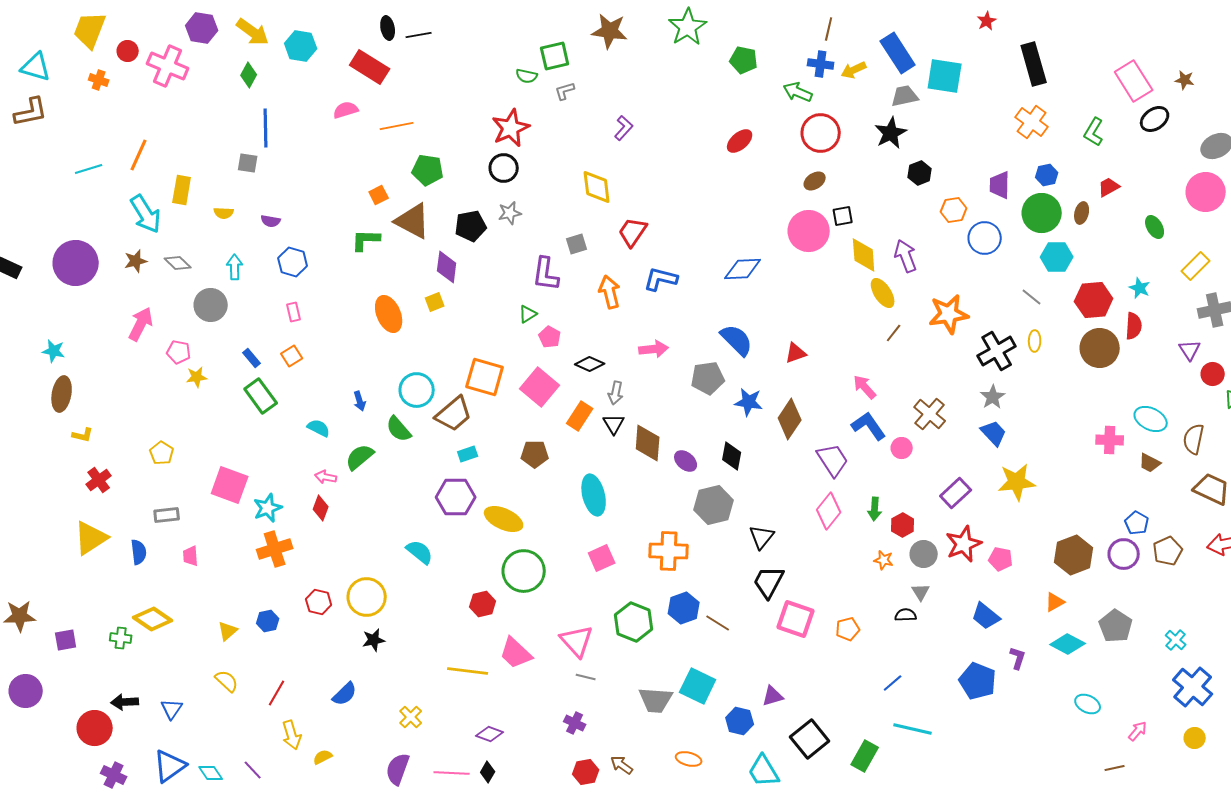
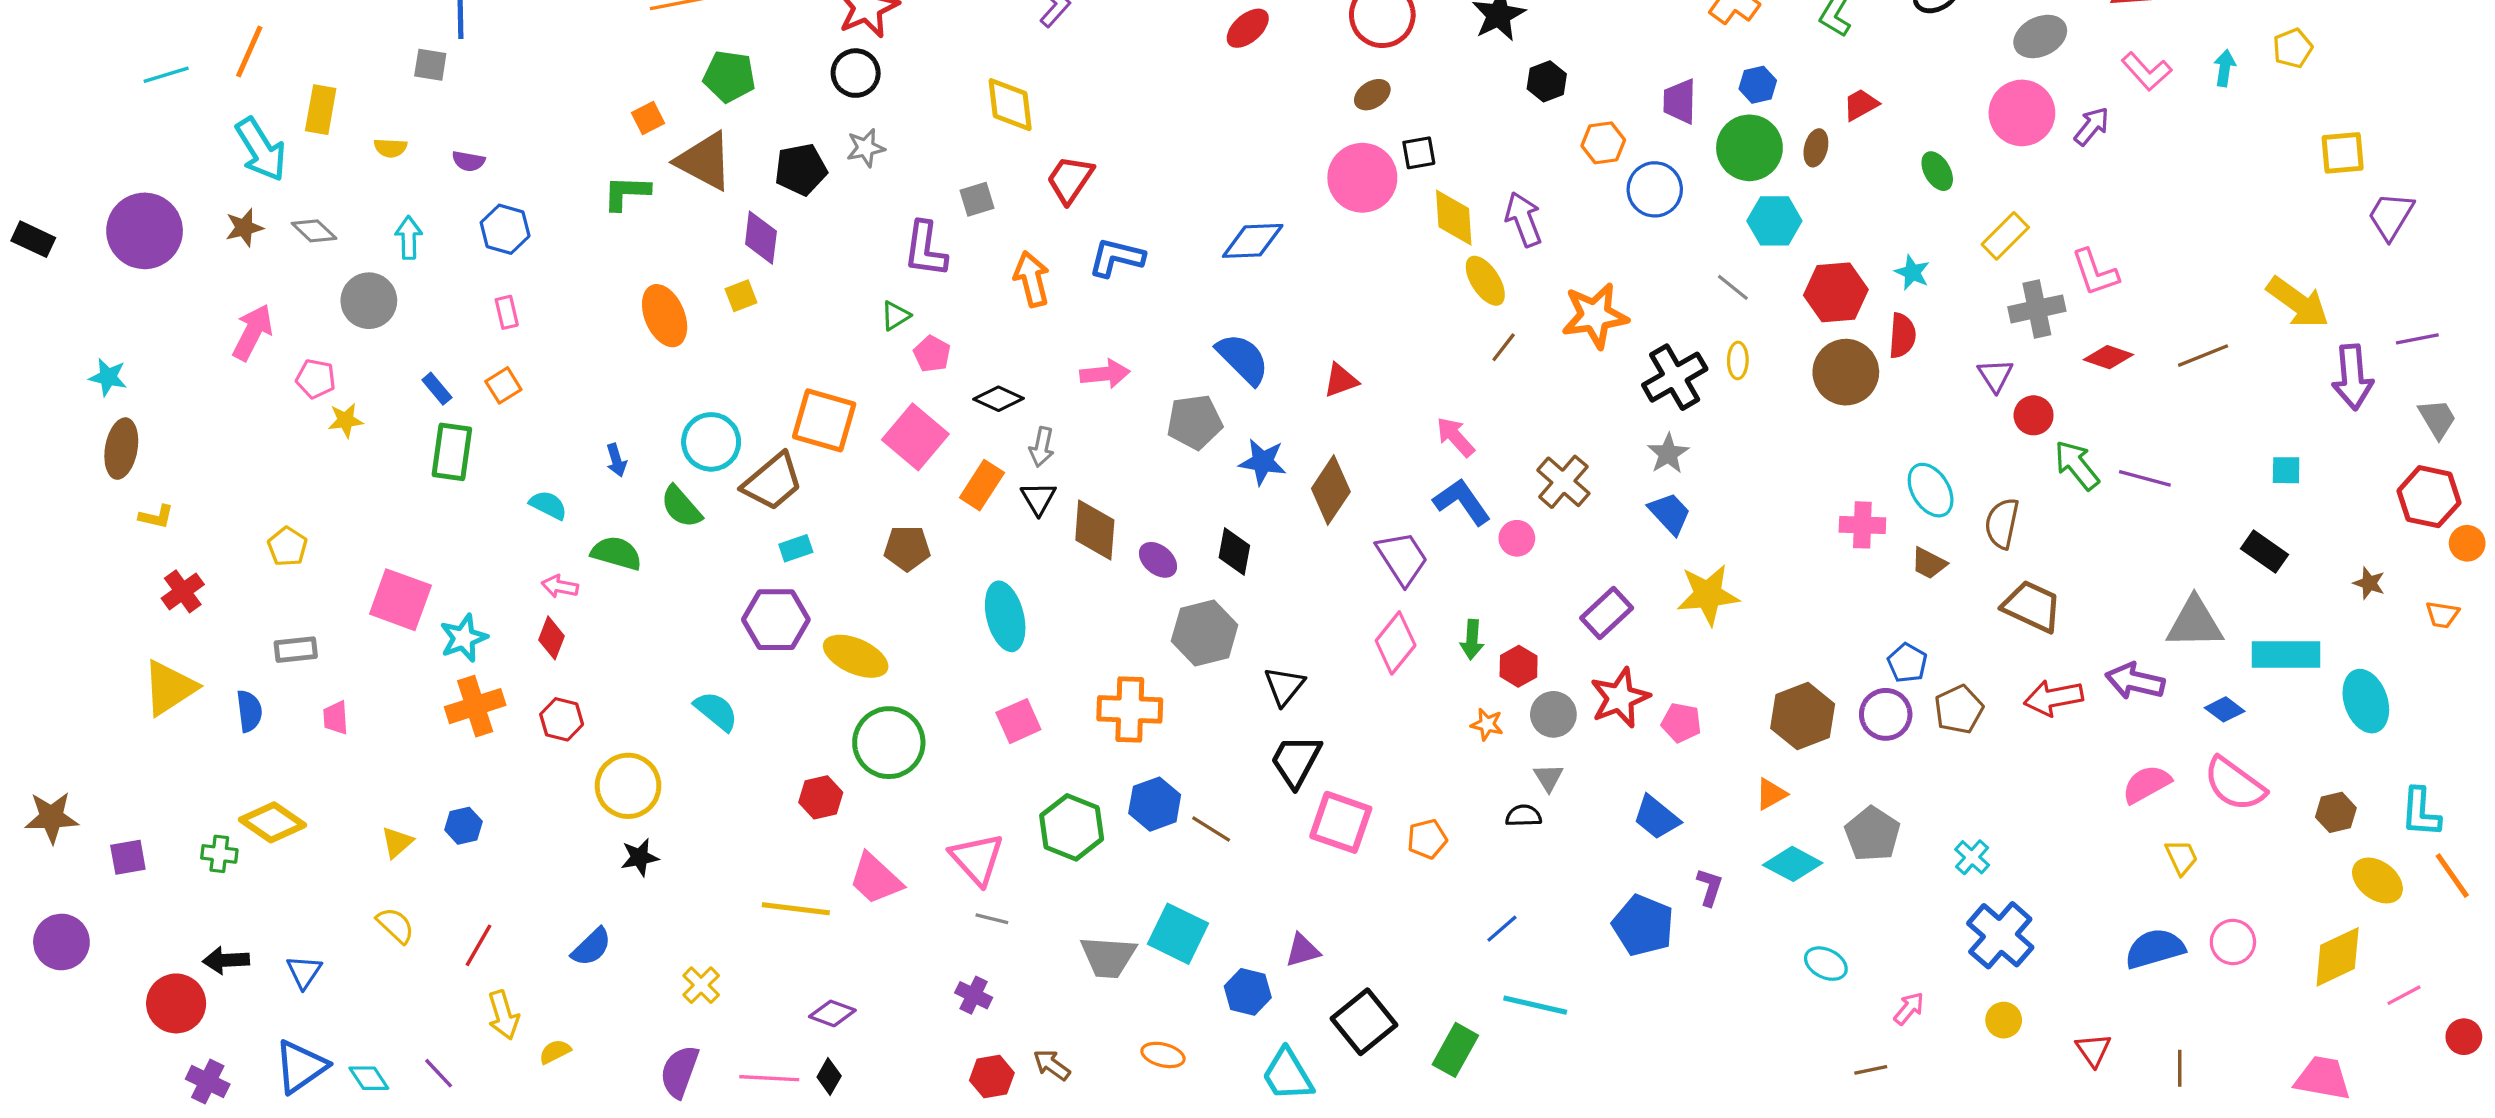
green rectangle: (261, 396) -> (452, 452), turned 44
cyan ellipse: (1151, 419) -> (1931, 490), turned 32
green semicircle: (360, 457) -> (616, 553), turned 56
red hexagon: (319, 602) -> (562, 719), moved

